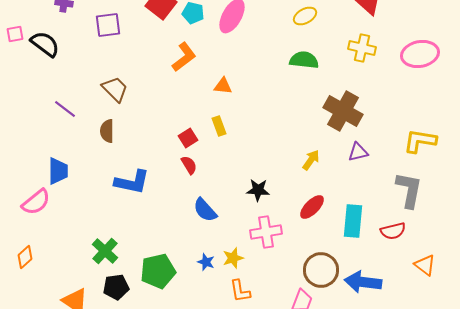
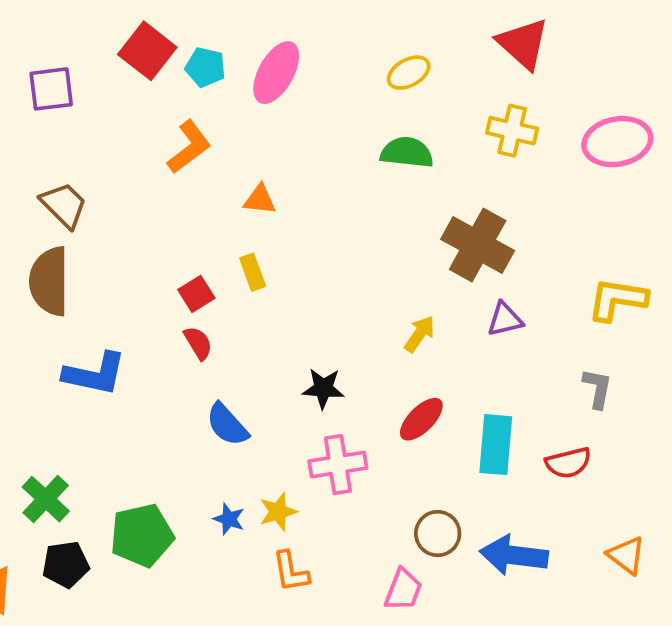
brown semicircle: (107, 131) -> (49, 281), size x1.6
gray L-shape: (409, 190) -> (597, 388), size x0.6
orange triangle: (425, 265) -> (626, 555), moved
brown circle: (321, 270) -> (438, 534), size x0.7

